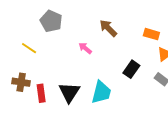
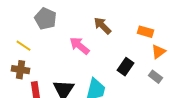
pink arrow: (85, 48) -> (80, 46), size x1.5
brown cross: (21, 82) -> (20, 70), moved

